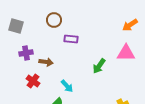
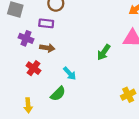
purple rectangle: (71, 39) -> (46, 23), moved
purple cross: (26, 53) -> (26, 38), turned 32

